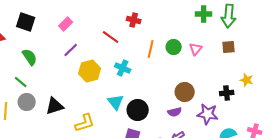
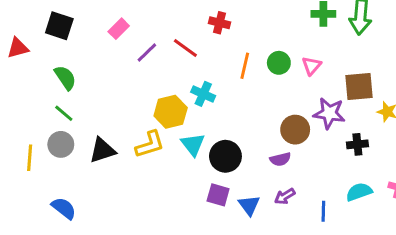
brown square: (229, 47) -> (359, 87), moved, size x1.5
purple line: (71, 50) -> (147, 52), moved
yellow hexagon: (90, 71) -> (171, 112), moved
green line: (21, 82) -> (64, 113), moved
black cross: (227, 93) -> (357, 144), moved
purple star: (208, 114) -> (329, 113), moved
yellow L-shape: (85, 123) -> (150, 144), moved

